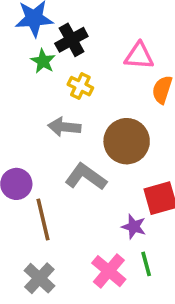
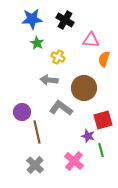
black cross: (71, 40) -> (65, 20), moved, turned -30
green line: (146, 264) -> (101, 150), moved

